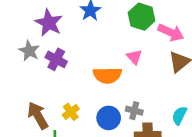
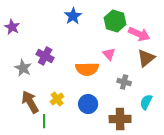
purple star: (49, 23) -> (12, 27), moved, size x0.7
gray star: (29, 51) -> (23, 68), moved
gray cross: (134, 111) -> (124, 82), moved

